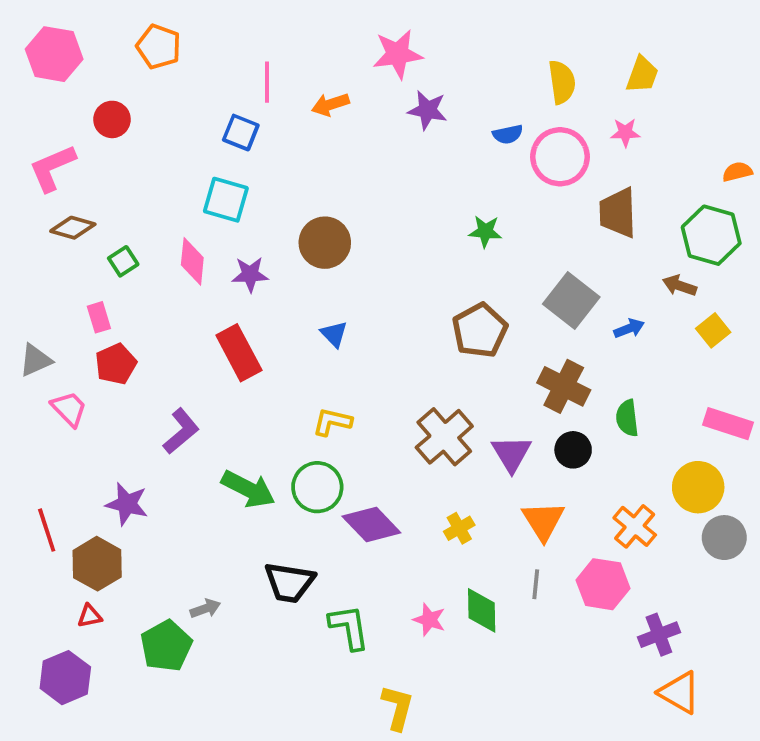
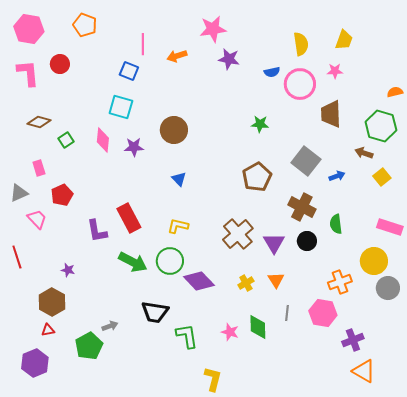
pink L-shape: (52, 168) -> (28, 73), moved, turned 108
pink rectangle: (99, 317) -> (39, 168), moved
red rectangle: (239, 353) -> (129, 218), moved
purple L-shape: (181, 431) -> (97, 231), turned 120
purple star: (127, 504) -> (68, 270), size x0.6
orange triangle: (543, 521) -> (276, 280), moved, size x0.7
orange cross: (635, 526) -> (340, 282), turned 30
red line: (47, 530) -> (17, 257), moved

